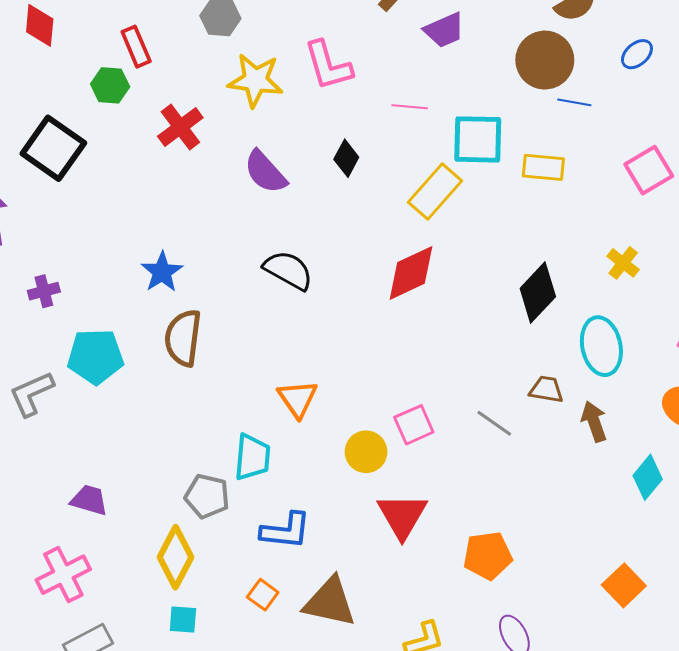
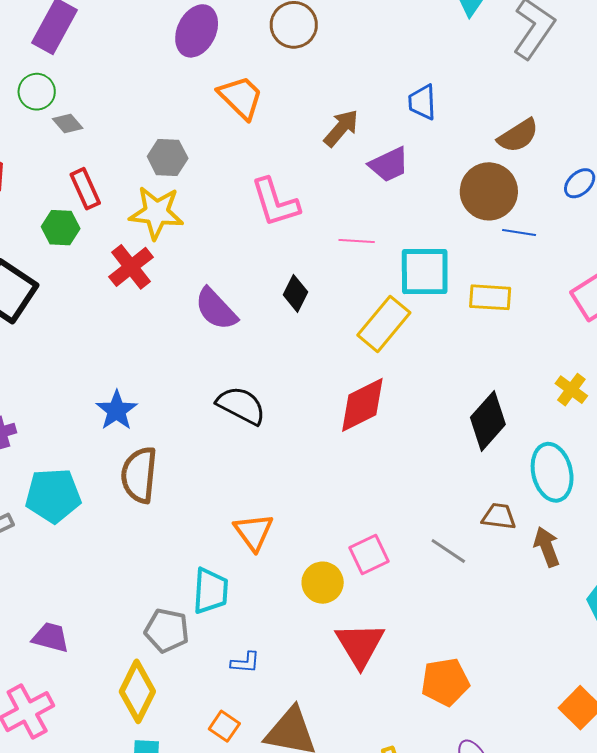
yellow star: (255, 80) -> (156, 213), moved
blue L-shape: (286, 531) -> (245, 663), size x0.6

